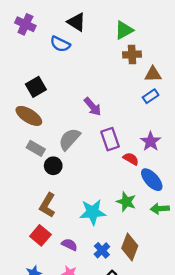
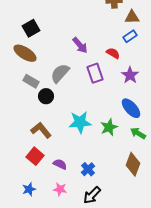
red semicircle: (131, 159) -> (113, 53), moved
green star: (126, 202) -> (109, 127), turned 30
brown L-shape: (47, 205) -> (41, 130), turned 110
green arrow: (160, 209) -> (138, 133), turned 35
cyan star: (93, 212) -> (80, 122), moved
brown diamond: (130, 247) -> (133, 164), moved

